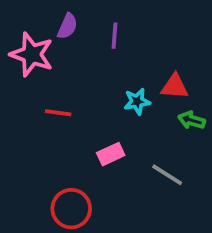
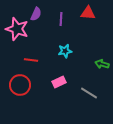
red triangle: (175, 86) -> (88, 13), moved
cyan star: (137, 101) -> (65, 51), moved
red circle: (71, 209) -> (20, 85), moved

